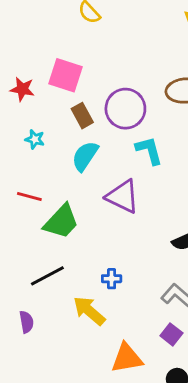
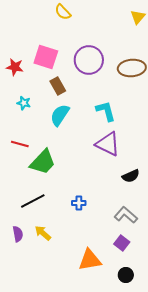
purple circle: (125, 109) -> (89, 60), moved
purple triangle: (123, 196) -> (108, 144), moved
yellow arrow: (89, 311) -> (43, 233), moved, size x0.7

